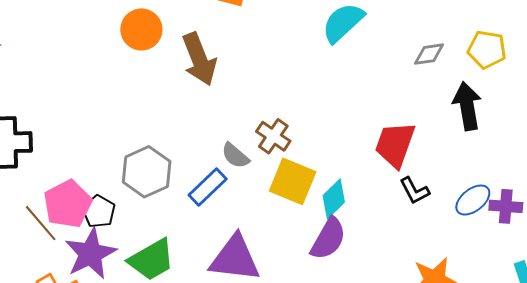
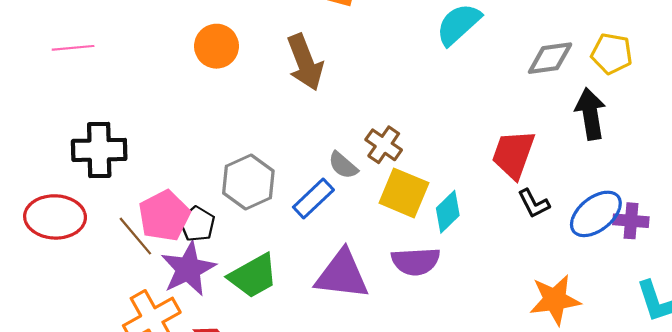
orange circle: (141, 29) -> (216, 46), moved
gray diamond: (429, 54) -> (550, 58), size x1.4
blue ellipse: (473, 200) -> (596, 214), size x1.4
purple semicircle: (328, 239) -> (416, 261), moved, turned 57

